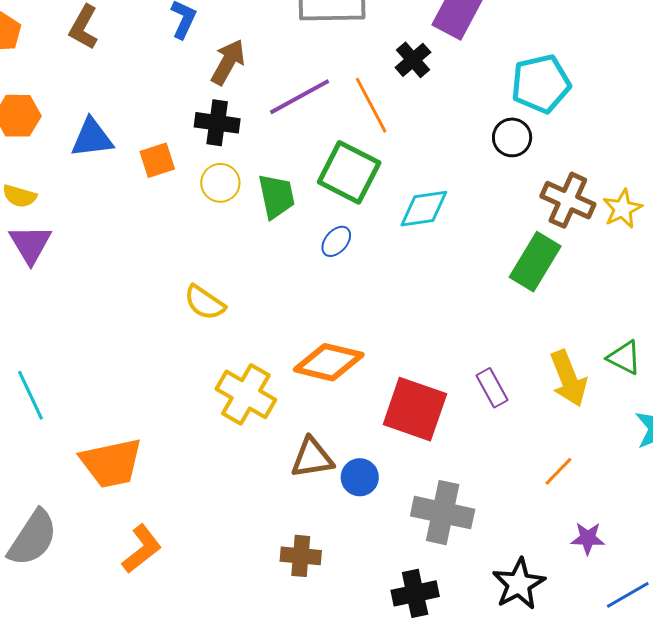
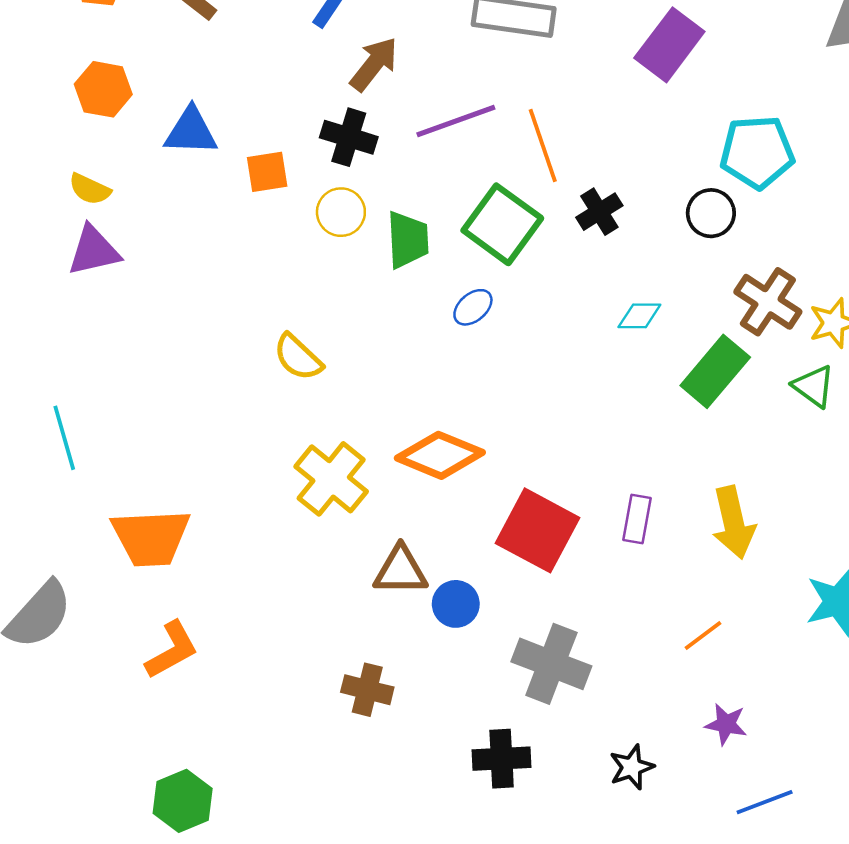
black cross: (413, 60) -> (599, 212), moved
cyan diamond: (424, 209) -> (639, 316), moved, size x0.7
purple triangle: (30, 244) -> (94, 251), turned 39
green triangle: (624, 358) -> (814, 386), moved
purple rectangle: (492, 388) -> (637, 519), turned 30
black star: (519, 584) -> (632, 767), size x0.7

